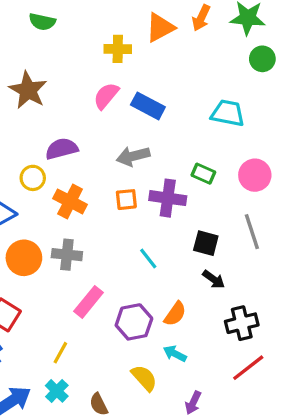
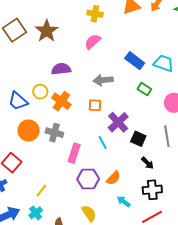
yellow cross: (118, 49) -> (95, 14), moved
blue rectangle: (148, 106) -> (135, 61), moved
green rectangle: (203, 174) -> (144, 89), moved
yellow circle: (33, 178) -> (40, 92), moved
purple cross: (168, 198) -> (118, 122), moved, turned 30
black arrow: (214, 279) -> (147, 163), moved
pink rectangle: (88, 302) -> (74, 153), moved, turned -30
cyan arrow: (175, 354) -> (124, 201), moved

